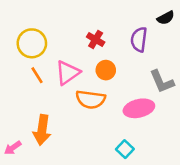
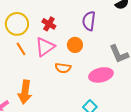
red cross: (96, 40) -> (49, 24), moved
purple semicircle: (139, 40) -> (89, 21), moved
orange semicircle: (90, 99) -> (63, 68), size x0.7

